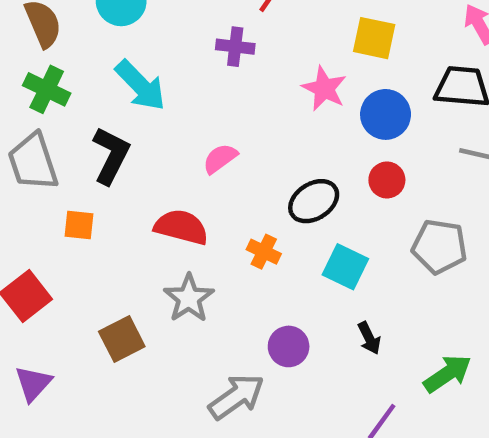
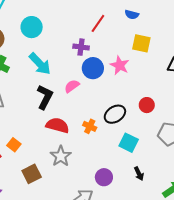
blue circle: (386, 114) -> (93, 68), moved
black L-shape: (111, 155) -> (45, 97), moved
pink semicircle: (220, 159) -> (72, 86), moved
orange square: (79, 225) -> (14, 145), moved, turned 32
orange cross: (264, 252) -> (90, 126), moved

